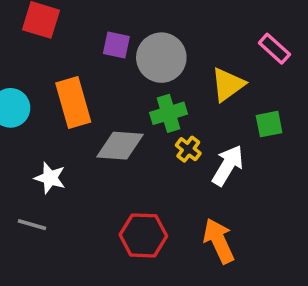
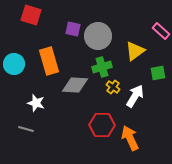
red hexagon: (143, 235) -> (102, 125), moved

